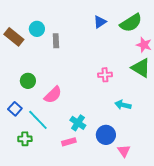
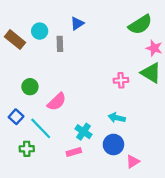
blue triangle: (100, 22) -> (77, 24), moved
pink cross: (105, 75) -> (121, 80), moved
cyan arrow: (123, 105) -> (117, 118), moved
pink triangle: (124, 151) -> (133, 162), turned 32

